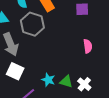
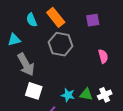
gray hexagon: (32, 24) -> (61, 44), moved
white cross: (84, 84) -> (105, 95), turned 32

